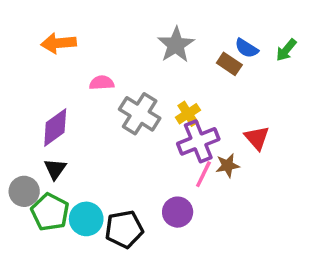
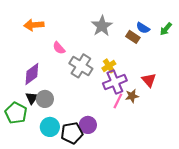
pink semicircle: (102, 83) -> (59, 48), turned -128
gray circle: (24, 191) -> (45, 99), moved
green pentagon: (50, 212) -> (16, 113), moved
purple circle: (178, 212) -> (88, 125), moved

